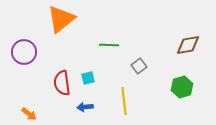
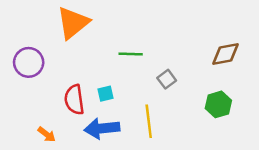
blue arrow: (85, 107) -> (102, 128), size x1.8
orange arrow: (29, 114) -> (47, 134), moved

